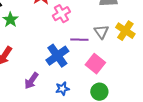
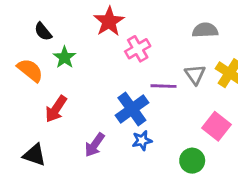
pink square: (95, 64) -> (217, 126), moved
blue star: (62, 89) -> (142, 141), moved

